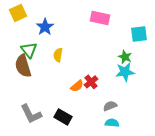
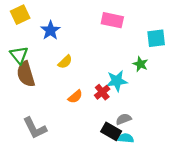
green triangle: (29, 50) -> (19, 55), moved
yellow semicircle: (58, 55) -> (65, 62), turned -144
cyan star: (125, 72) -> (117, 81), moved
orange semicircle: (77, 86) -> (75, 97), moved
black rectangle: (63, 117) -> (111, 131), moved

